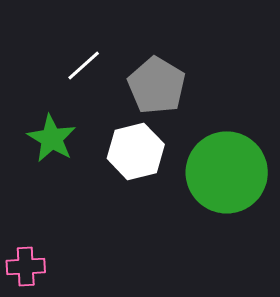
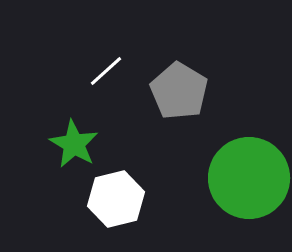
white hexagon: (136, 151) -> (116, 199), moved

